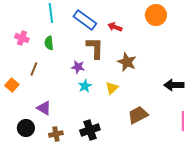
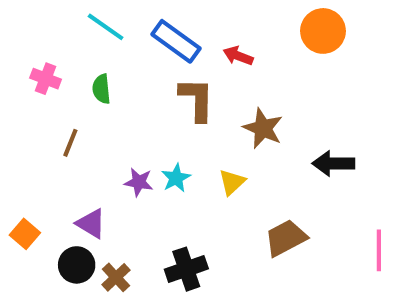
cyan line: (51, 13) -> (106, 27), turned -48
purple star: (78, 67) -> (139, 182), moved
orange square: (12, 85) -> (25, 234), moved
black arrow: (174, 85) -> (333, 163), moved
black circle: (26, 128) -> (77, 265), moved
brown cross: (56, 134) -> (116, 277), turned -32

